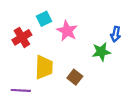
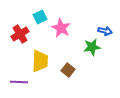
blue arrow: (116, 34) -> (105, 31), turned -88

